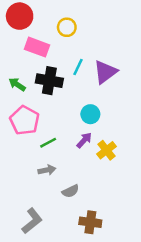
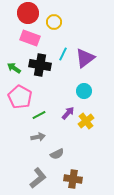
red circle: (20, 16) -> (28, 13), moved
cyan circle: (90, 114) -> (84, 91), moved
gray L-shape: (32, 221) -> (38, 178), moved

